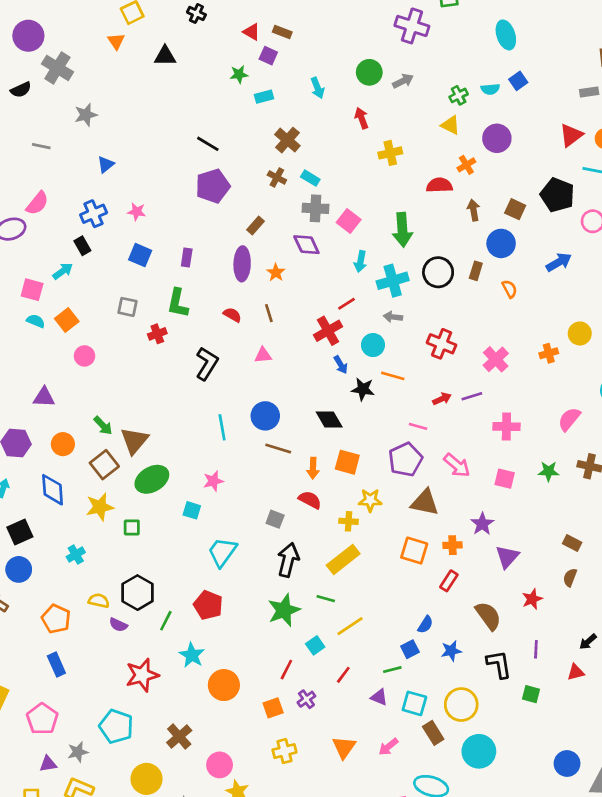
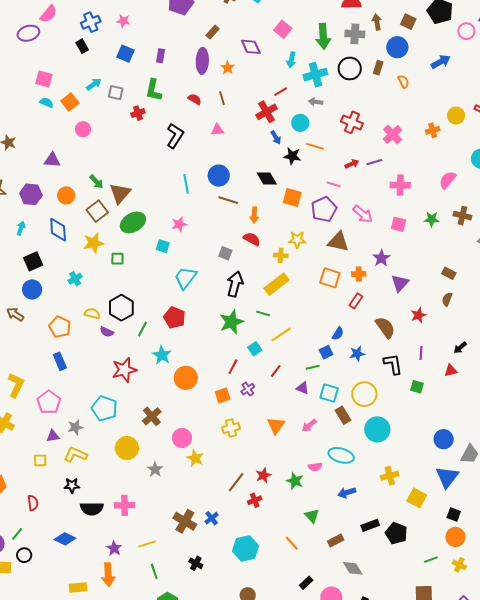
gray cross: (316, 208) -> (355, 34), moved
cyan arrow: (63, 271) -> (94, 84), moved
orange square: (347, 462) -> (292, 197), moved

